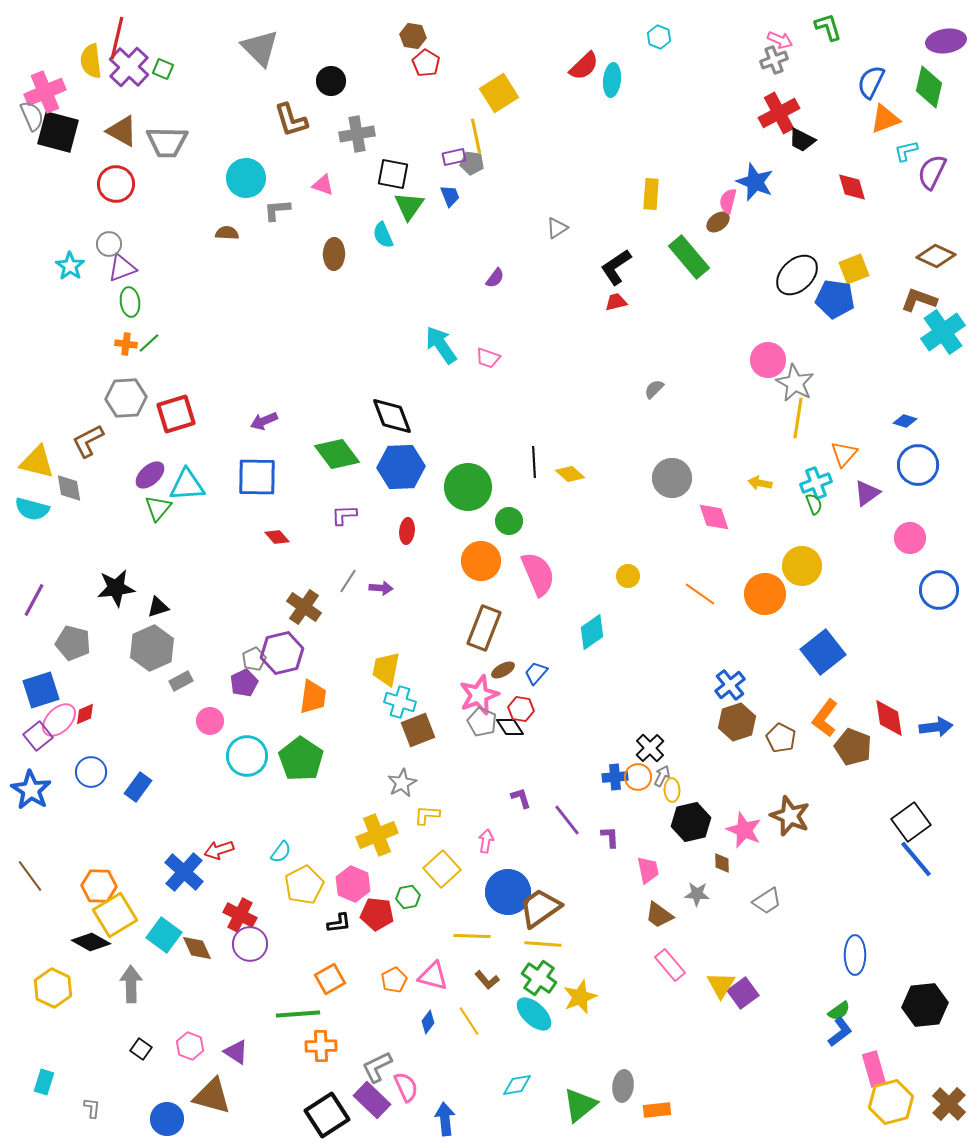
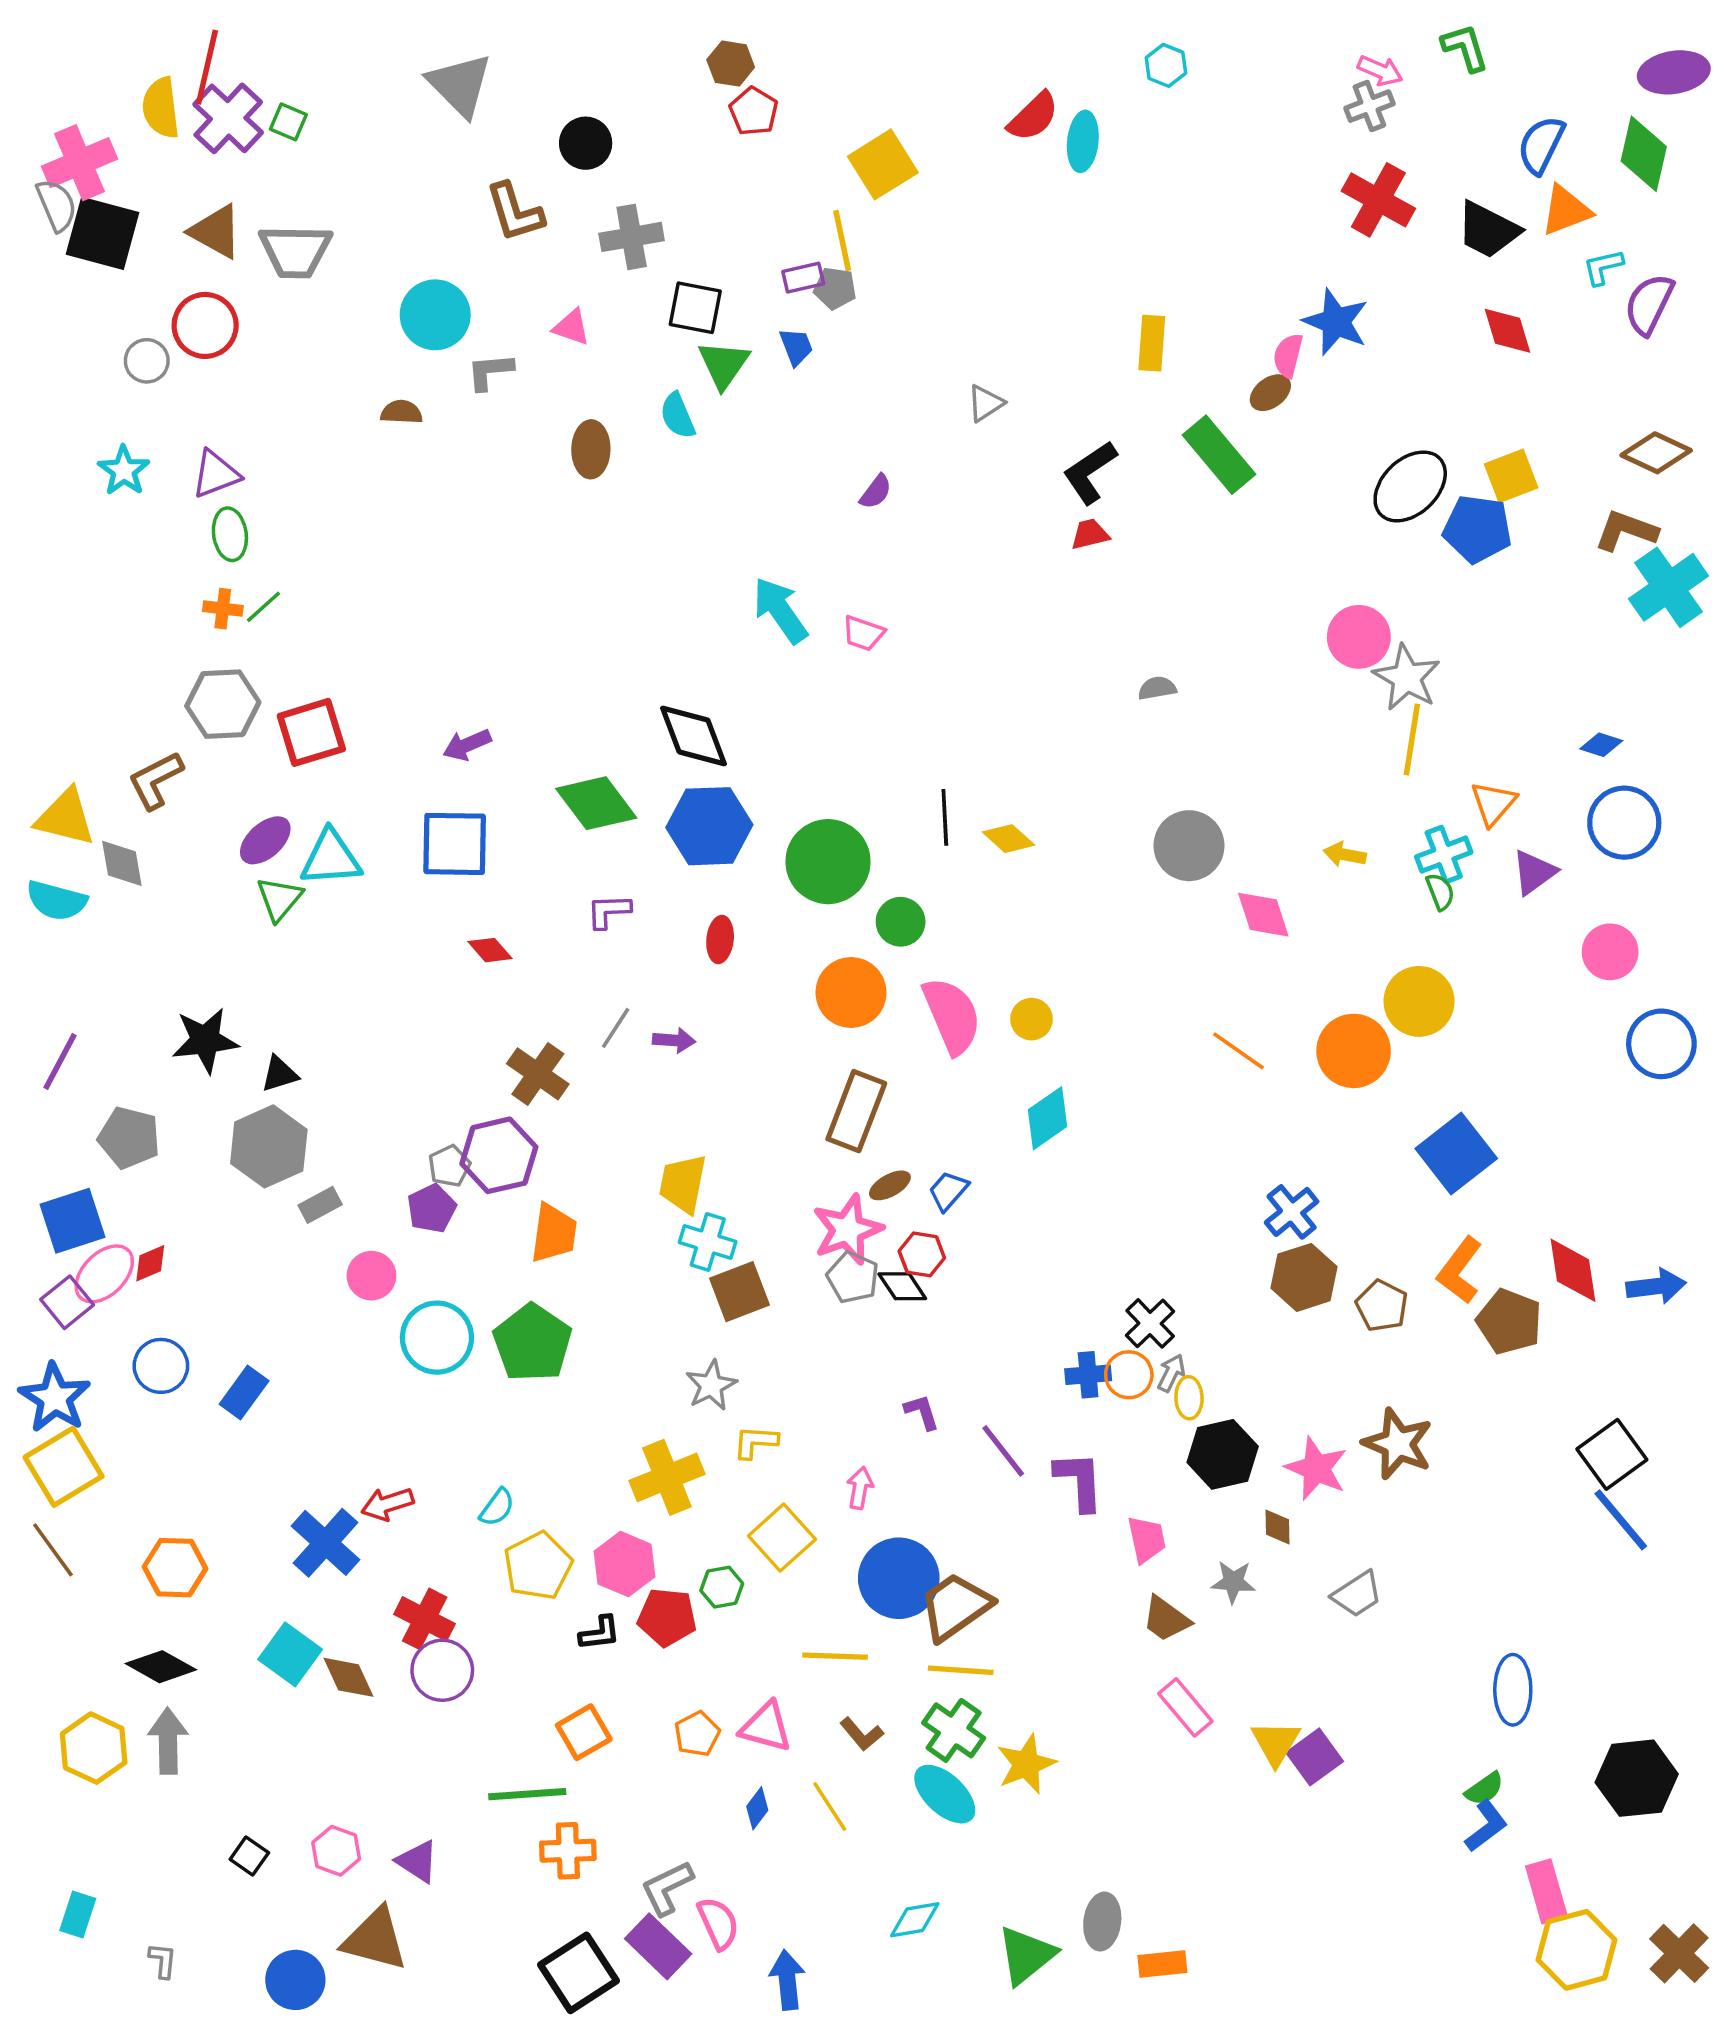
red cross: (779, 113) -> (1378, 200), turned -33
black trapezoid: (802, 140) -> (1488, 230), moved, size x1.4
gray circle: (109, 244) -> (147, 361), moved
gray semicircle: (654, 389) -> (1157, 688), turned 35
yellow circle: (628, 576) -> (1031, 1019), moved
purple L-shape: (610, 837) -> (1079, 1481), size x1.6
yellow square: (115, 915) -> (64, 1467), moved
gray arrow: (131, 984) -> (168, 1741), moved

